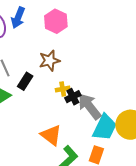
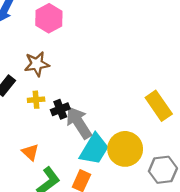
yellow cross: (63, 89) -> (36, 100), moved
orange triangle: (51, 135) -> (30, 152), size x0.7

